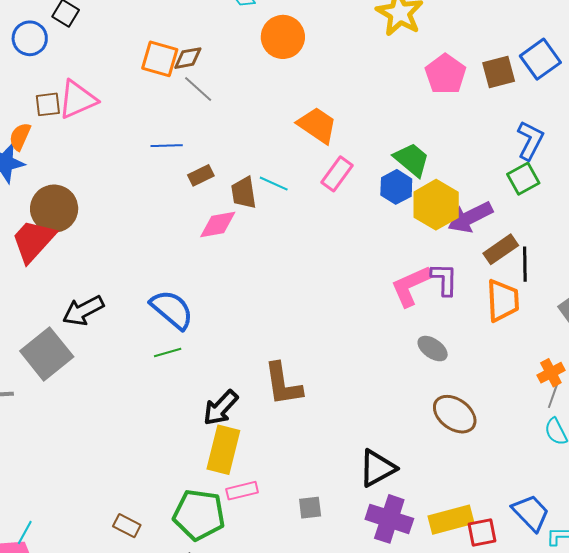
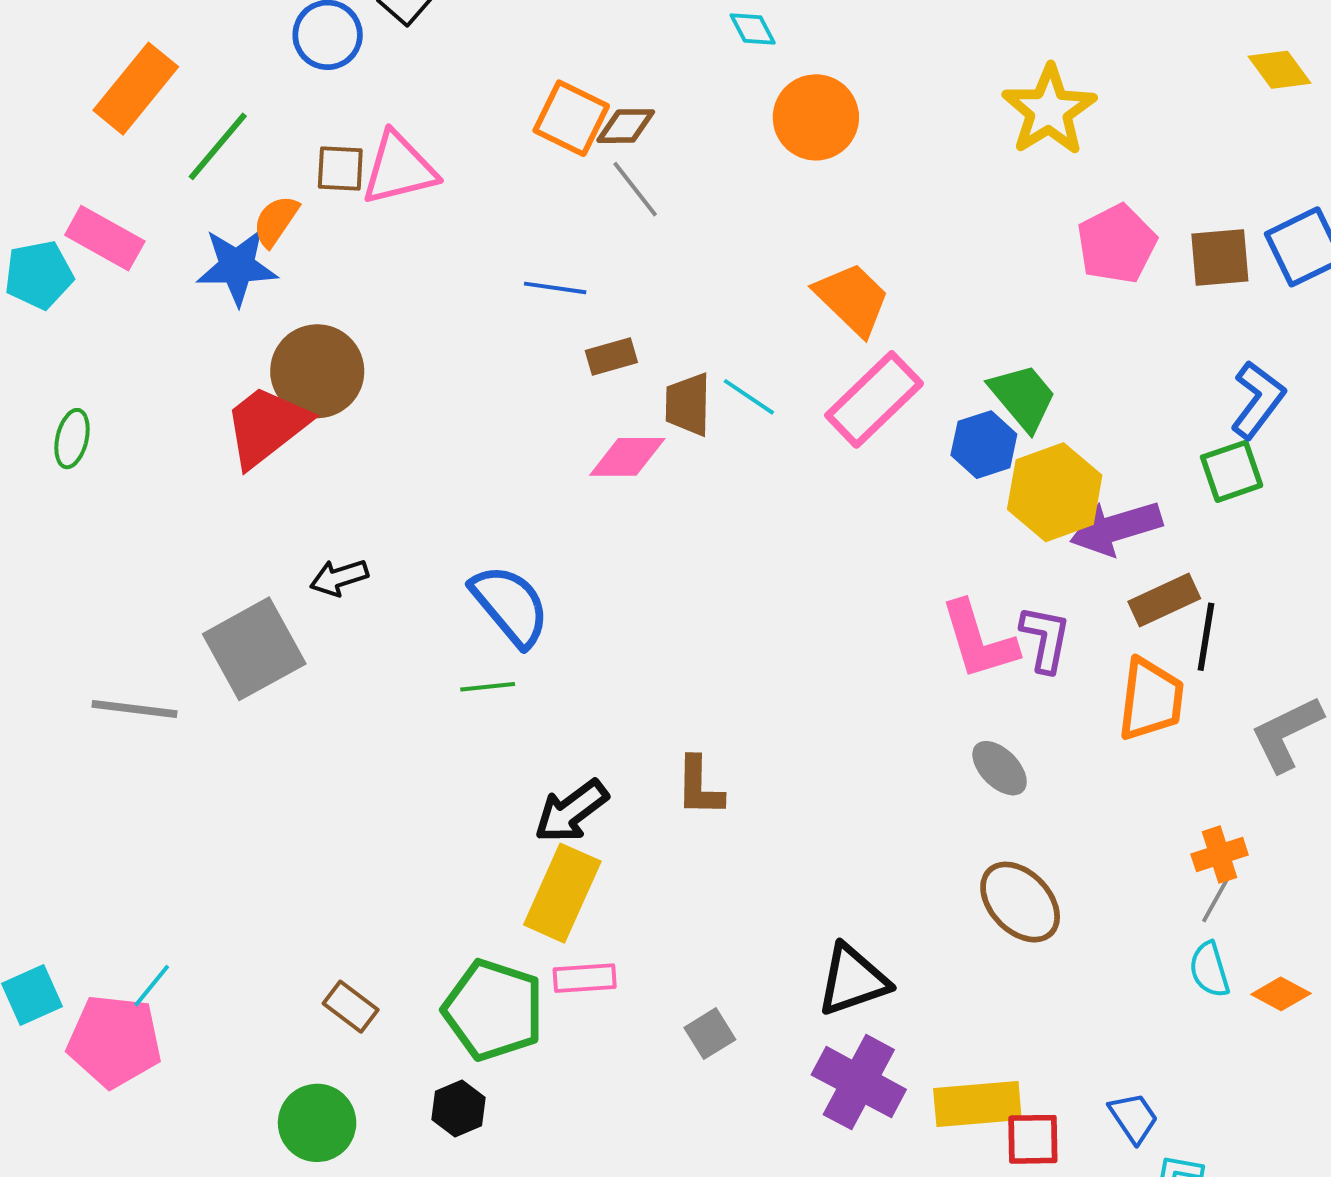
pink rectangle: (337, 174) -> (874, 399), size x1.4
pink L-shape: (411, 286) -> (979, 640), turned -93
black arrow: (83, 311) -> (339, 578), size x0.7
brown L-shape: (283, 384) -> (699, 787), size x0.7
gray square: (310, 508) -> (710, 1034), turned -35
blue trapezoid: (531, 513) -> (1134, 1118), size x0.7

